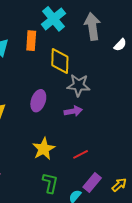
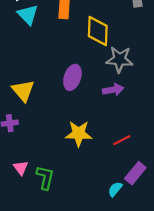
yellow star: (44, 149) -> (79, 134), turned 30
green L-shape: (50, 183) -> (45, 178), moved

